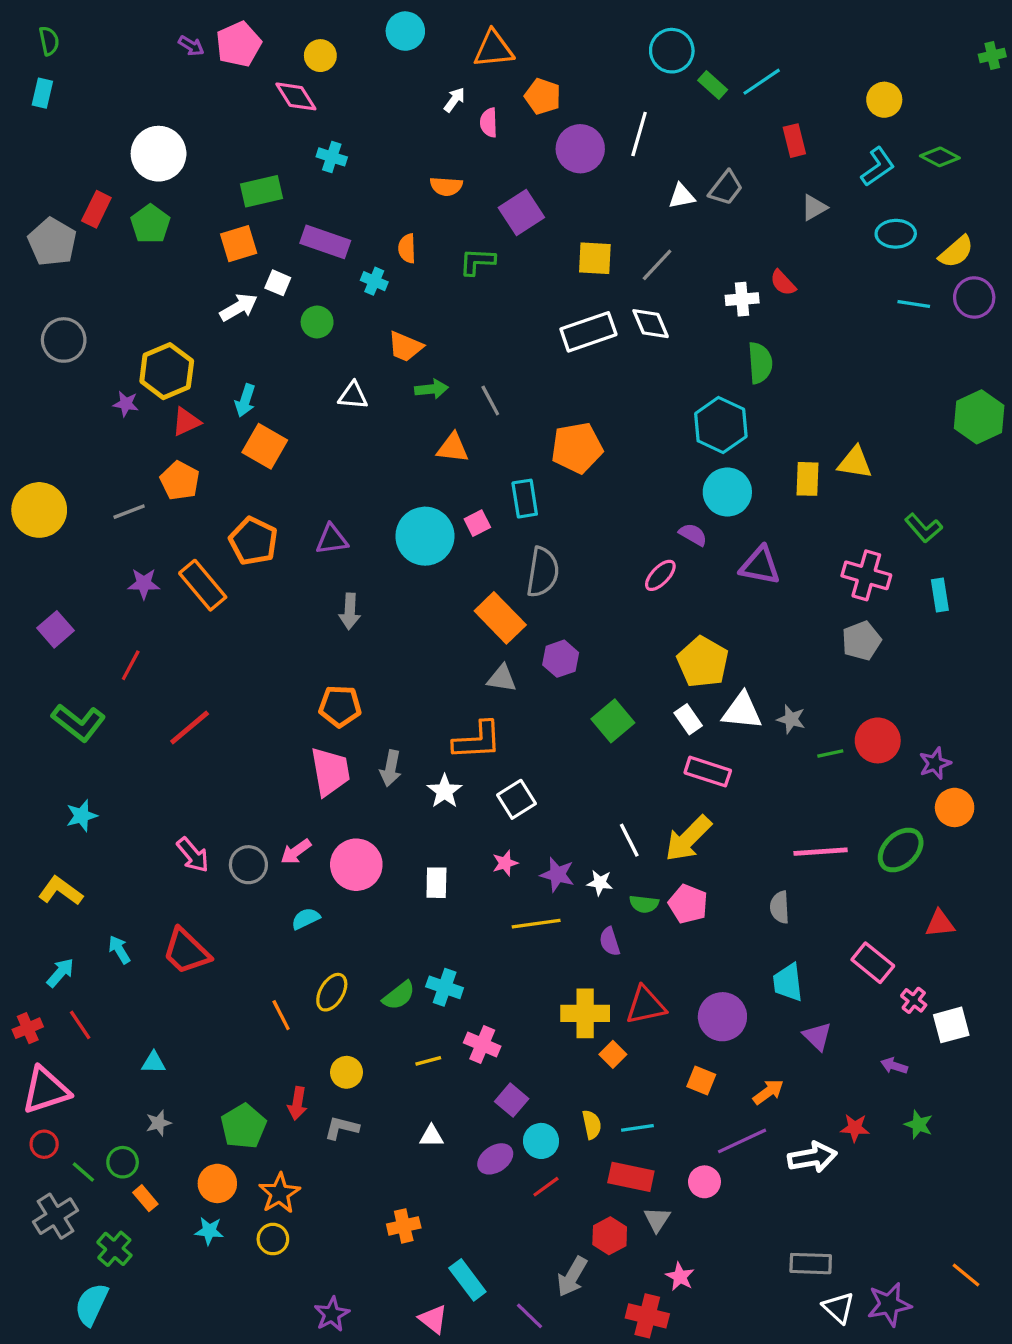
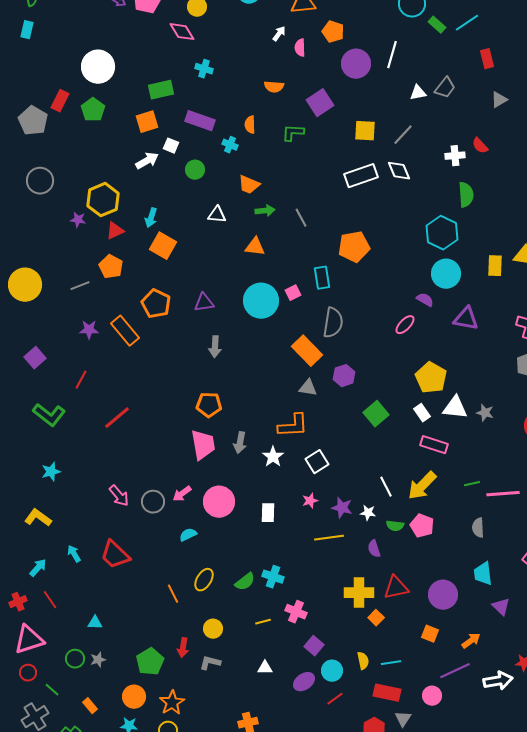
orange triangle: (453, 448) -> (255, 247), moved
green line: (830, 754) -> (472, 484), moved
green circle: (123, 1162) -> (75, 659), moved

